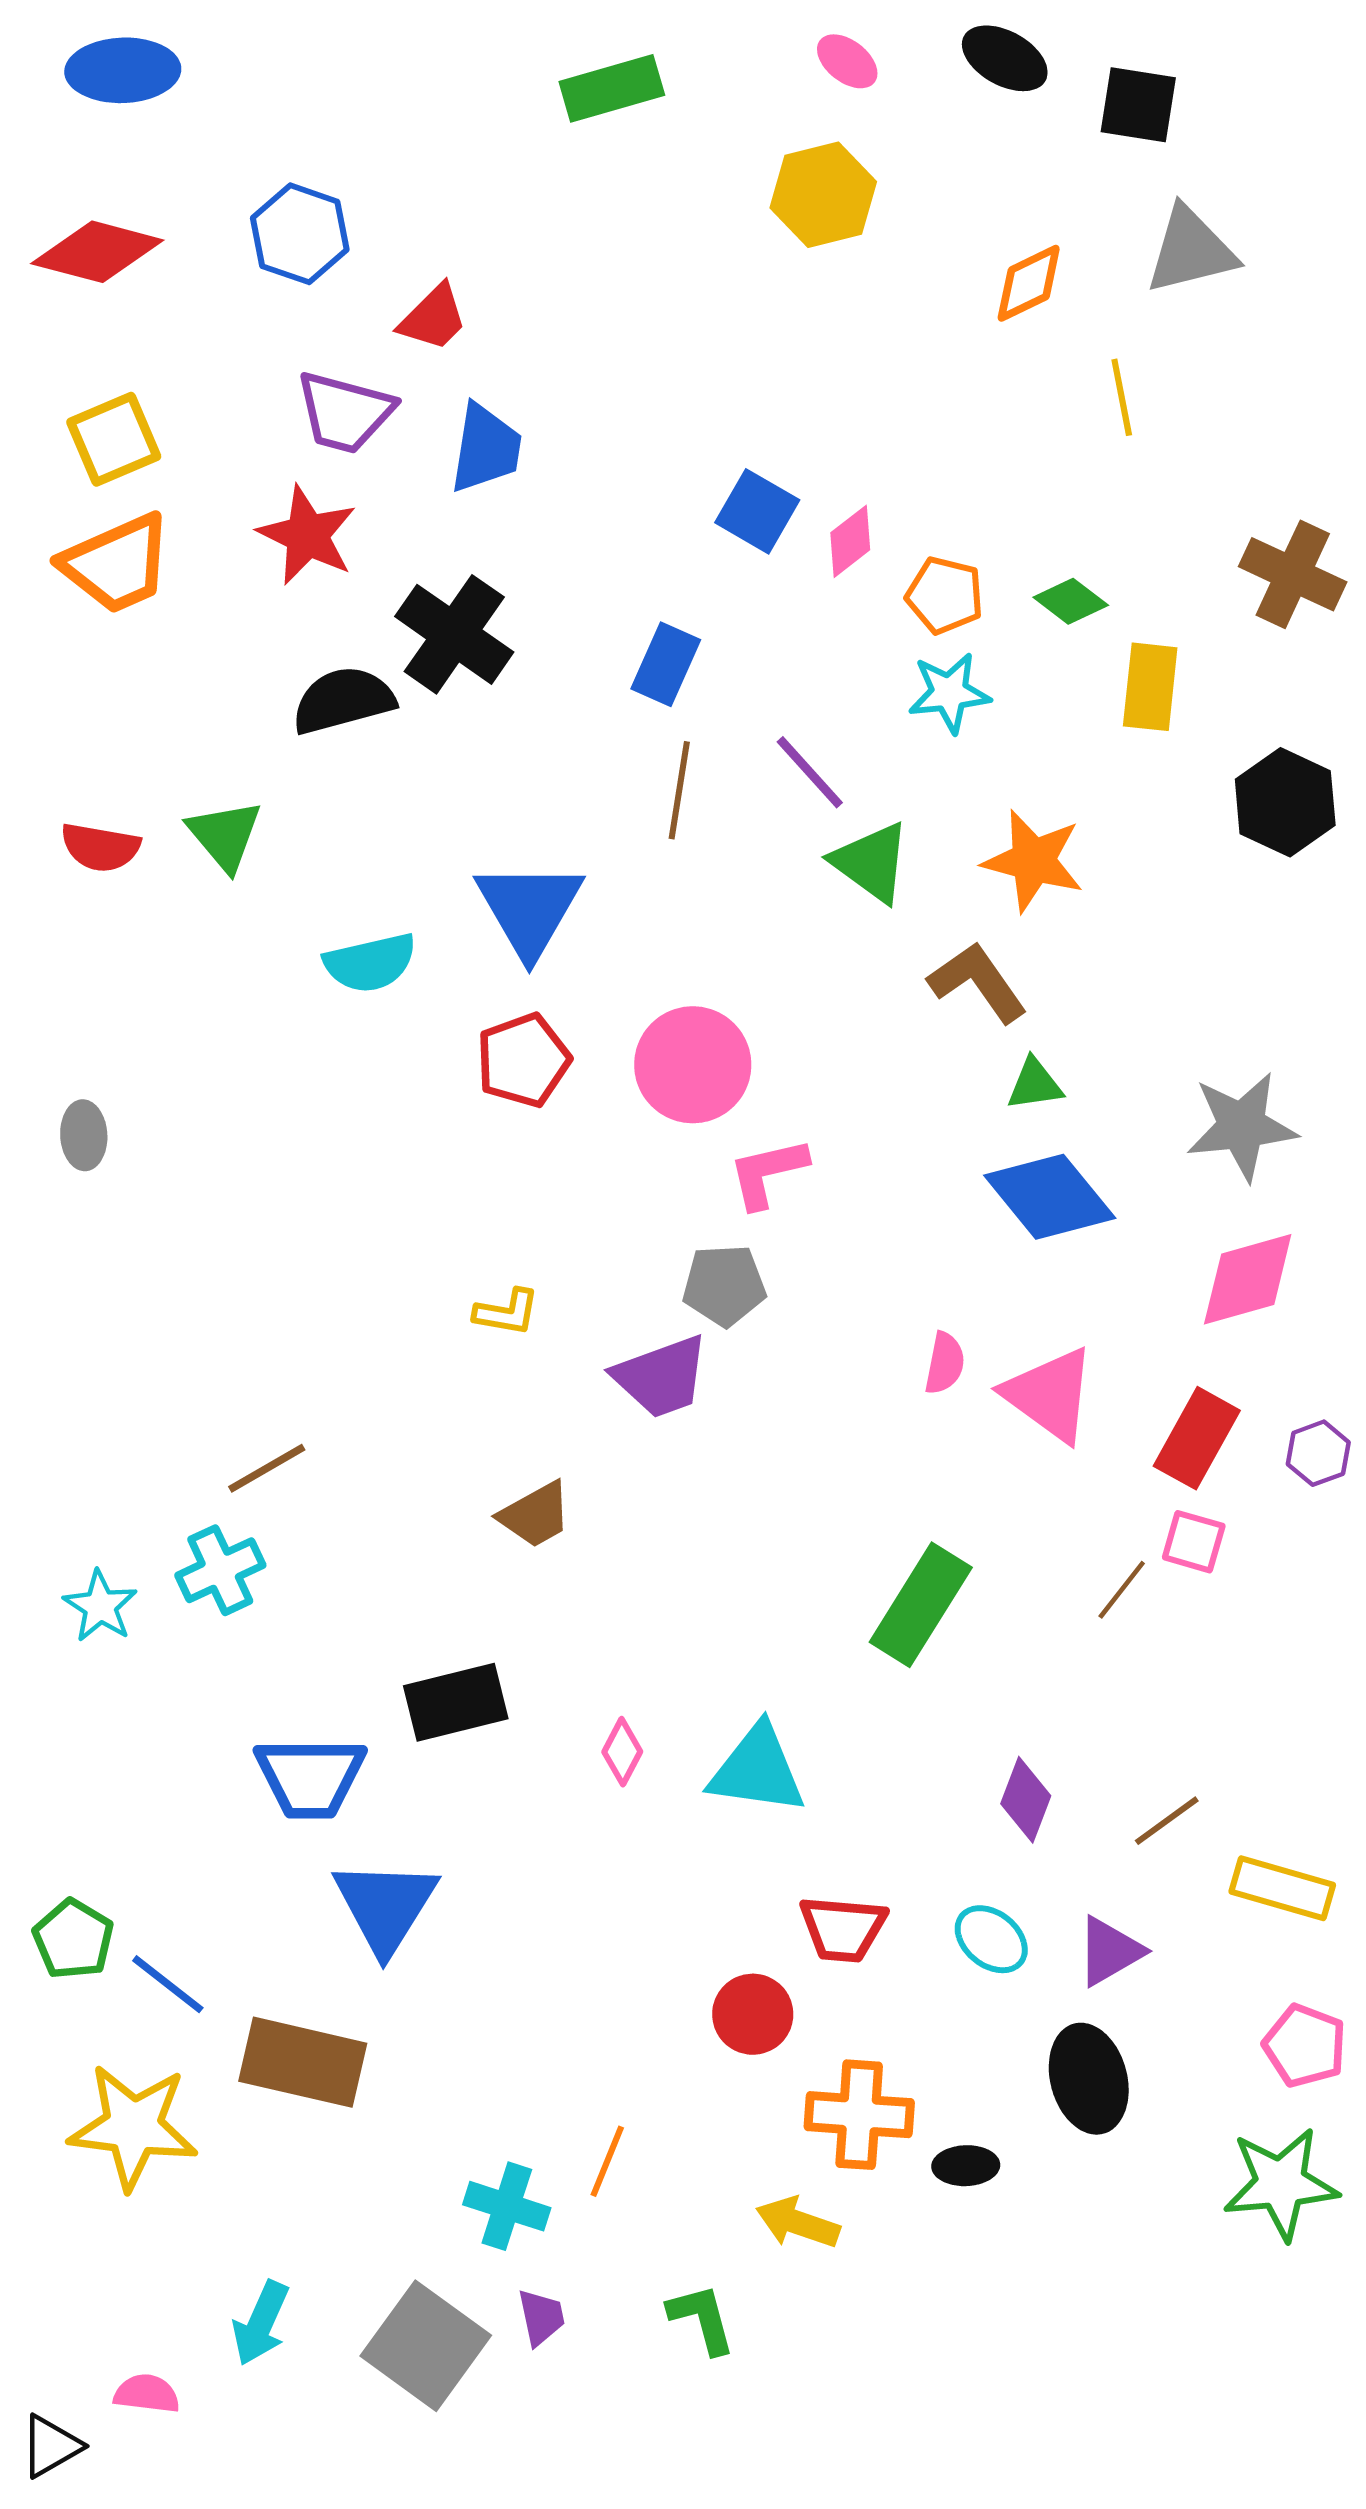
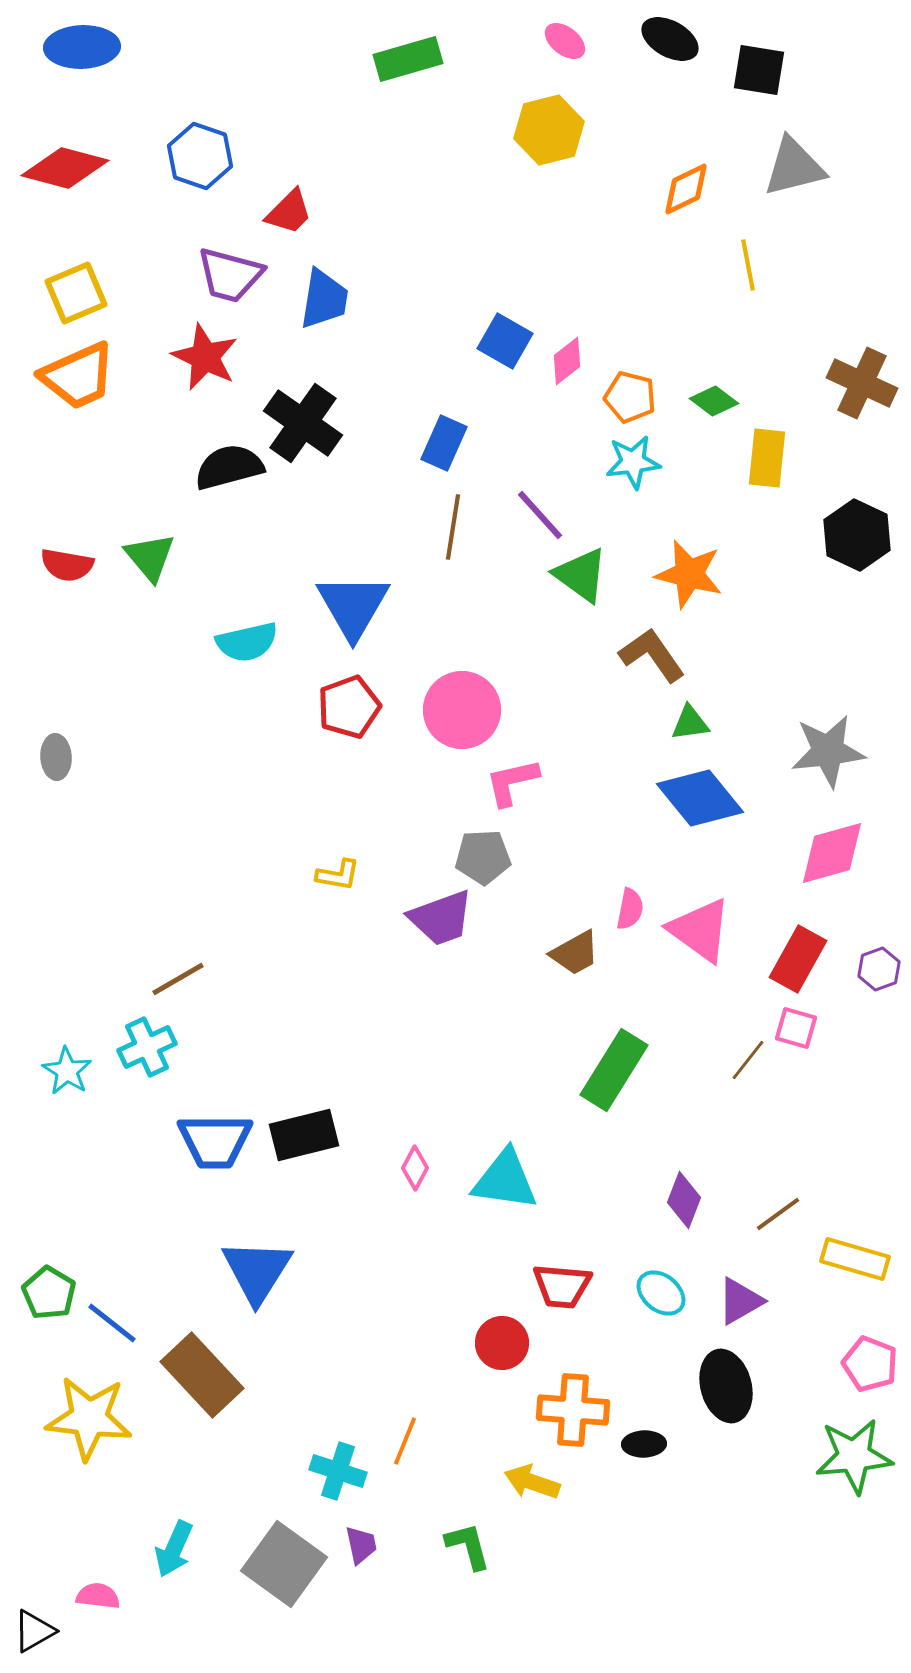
brown trapezoid: (535, 1515) -> (575, 953), moved
blue trapezoid: (310, 1777) -> (215, 1141), moved
brown rectangle: (303, 2062) -> (202, 1375), turned 34

